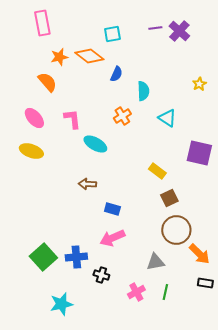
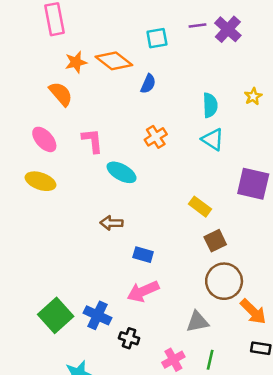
cyan square: (112, 34) -> (157, 38), moved
cyan semicircle: (143, 91) -> (210, 105), moved
blue cross: (76, 257) -> (97, 315), turned 30

